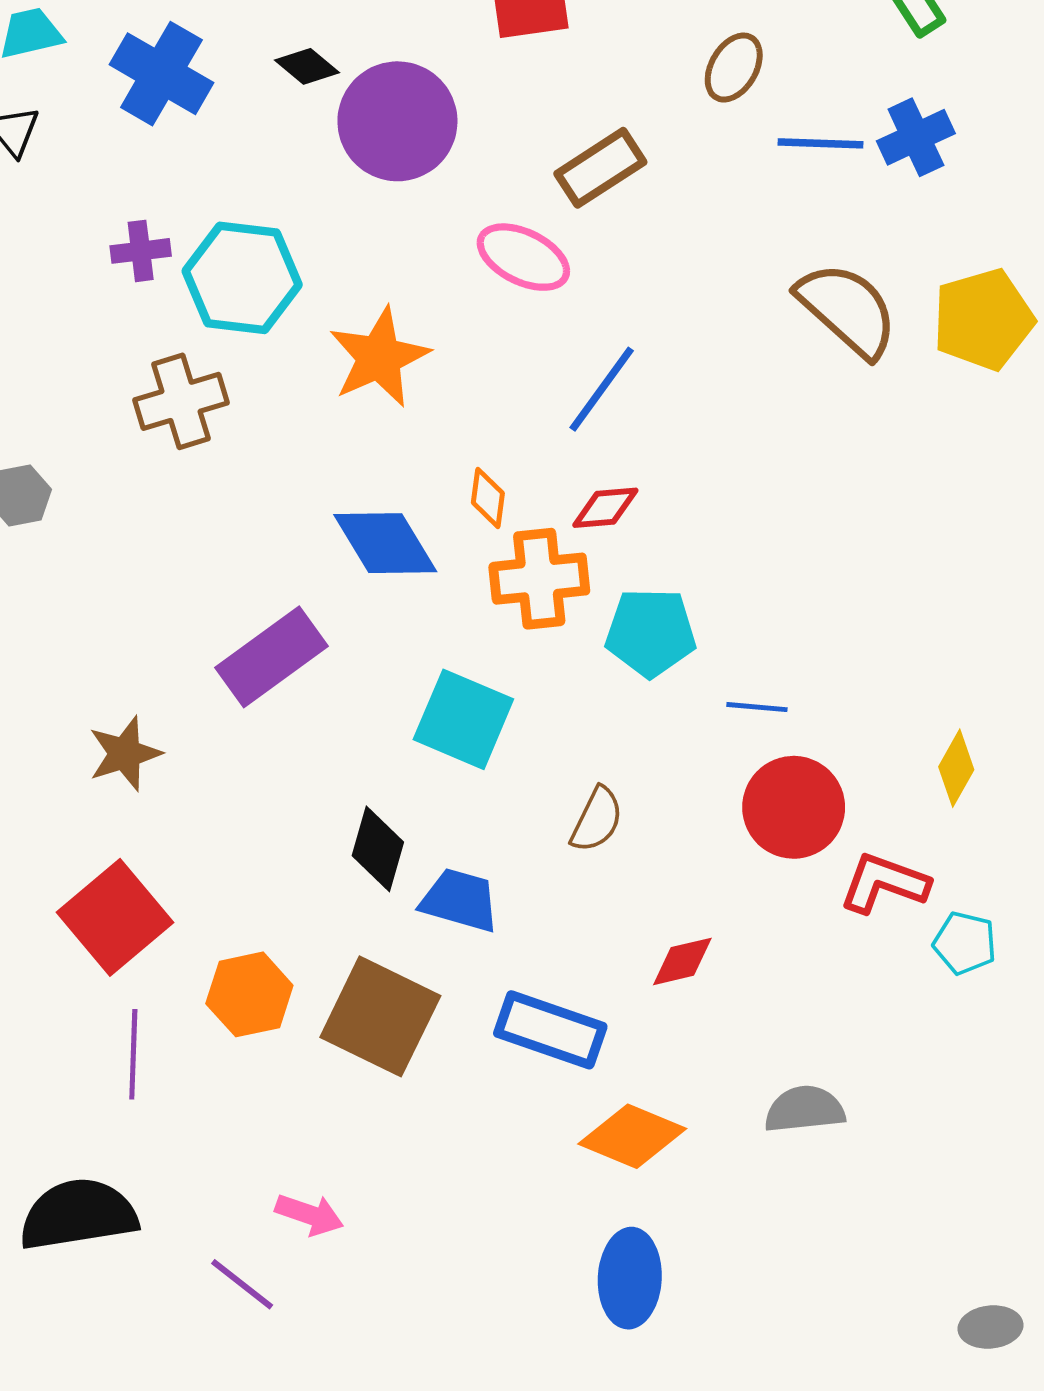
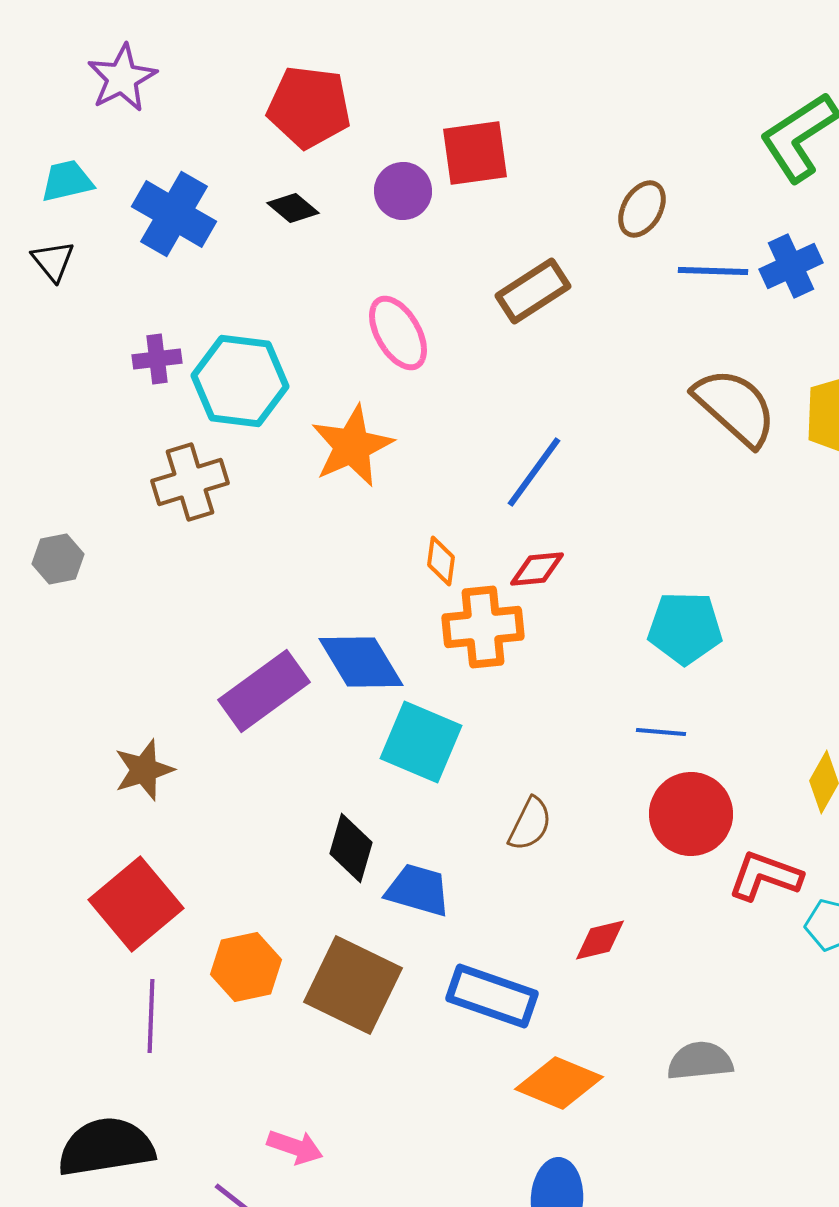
purple circle: (397, 121) -> (403, 191), moved, size x0.6
pink ellipse: (523, 257) -> (398, 333), moved, turned 34
blue diamond: (385, 543) -> (361, 662), moved
cyan pentagon: (651, 632) -> (685, 628), moved

